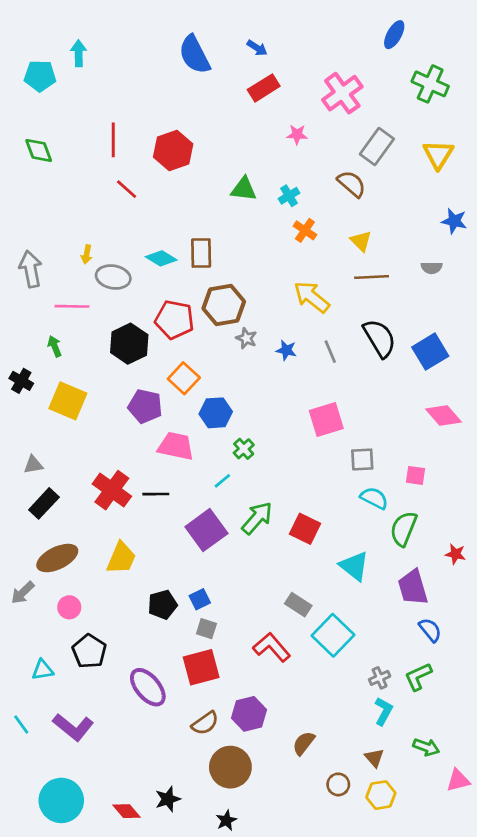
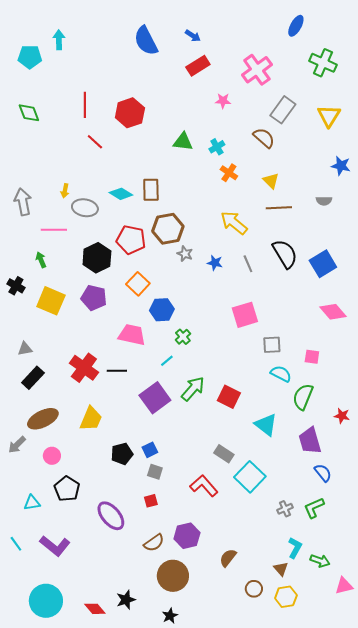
purple pentagon: (145, 406) -> (94, 298), moved
red square: (201, 667) -> (151, 501), size x0.5
cyan L-shape: (384, 711) -> (295, 548), moved

